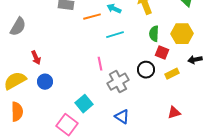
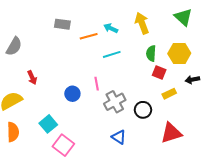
black circle: (146, 70) -> (143, 110), moved
blue circle: (45, 82) -> (72, 94), moved
cyan square: (84, 104) -> (48, 124), moved
red triangle: (174, 113) -> (171, 133), size x1.6

